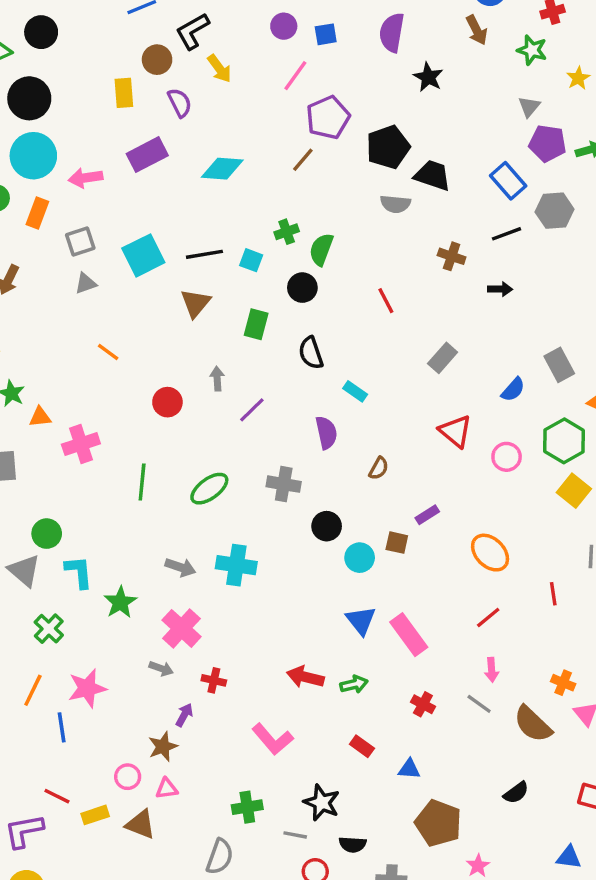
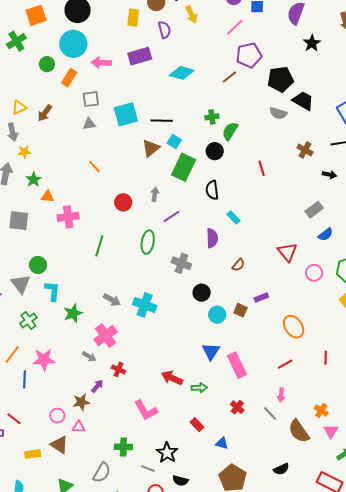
cyan square: (251, 260) -> (174, 142), moved
green rectangle: (256, 324) -> (184, 167), size x1.5
gray rectangle: (443, 358) -> (314, 210), moved
green ellipse: (209, 489) -> (148, 242), moved, turned -55
yellow rectangle: (95, 815) -> (33, 454), moved

